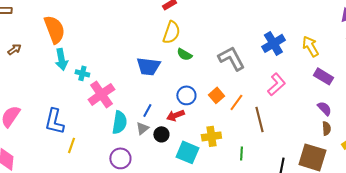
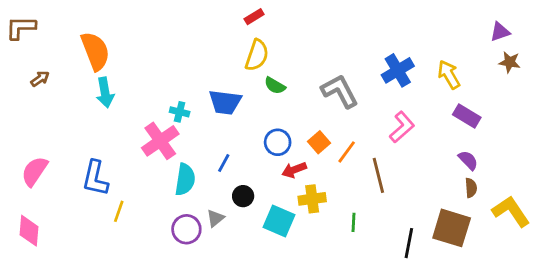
cyan cross: (82, 73) -> (180, 112), moved
red arrow: (175, 115) -> (294, 170), moved
gray triangle: (142, 128) -> (215, 218), moved

